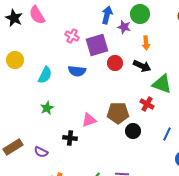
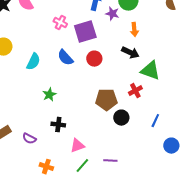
red circle: (115, 63) -> (94, 59), moved
blue semicircle: (77, 71) -> (65, 58), turned 42
red cross: (147, 104) -> (135, 91), turned 32
green star: (47, 108) -> (49, 95), moved
pink triangle: (89, 120) -> (77, 146), moved

